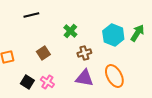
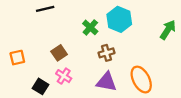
cyan hexagon: (113, 35) -> (119, 19), moved
pink cross: (47, 82) -> (64, 76), moved

